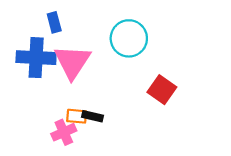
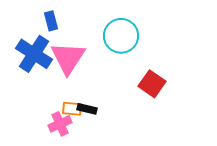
blue cross: (36, 58) -> (34, 54), turned 30

